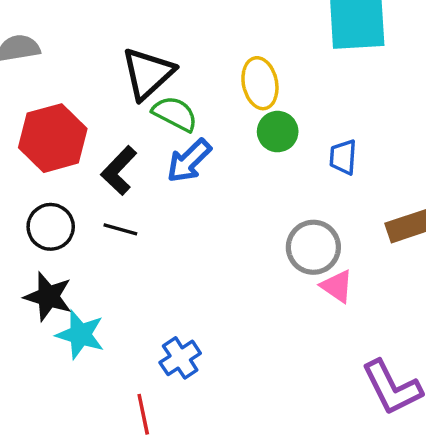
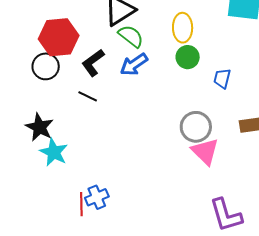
black circle: (51, 227) -> (46, 66), moved
pink triangle: (337, 286) -> (205, 152), size x1.4
blue cross: (180, 358) -> (97, 197), moved

